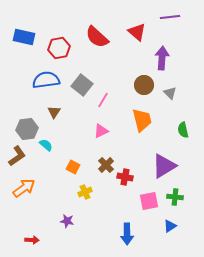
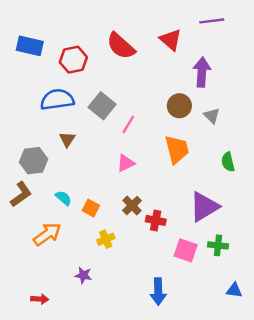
cyan semicircle: (46, 145) -> (63, 198), moved
orange arrow: (24, 188) -> (47, 234), moved
pink square: (149, 201) -> (186, 250), turned 30
blue triangle: (170, 226) -> (234, 290), moved, turned 40

